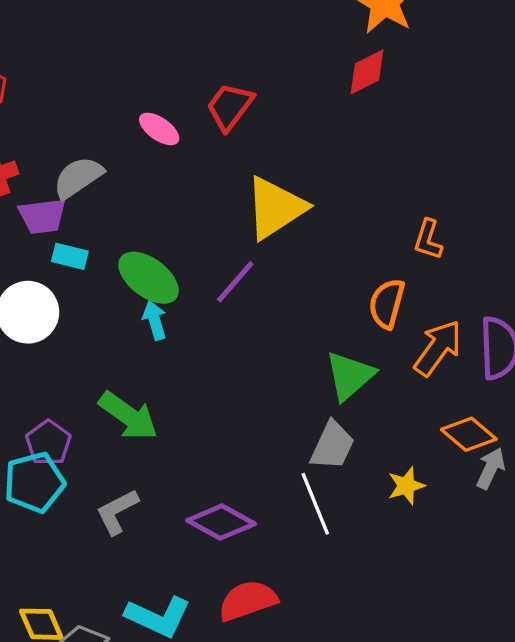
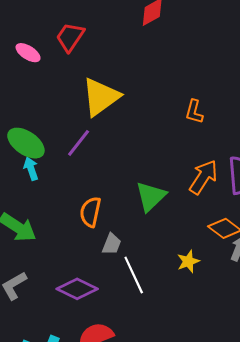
orange semicircle: (387, 304) -> (90, 212), moved
gray trapezoid: (332, 446) -> (112, 244), moved, size x0.7

